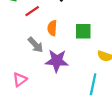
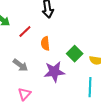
green square: (83, 31) -> (75, 54), moved, turned -35
gray arrow: (35, 45) -> (20, 65), moved

